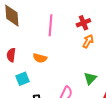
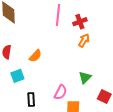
pink line: (50, 25) -> (58, 15), moved
orange semicircle: (40, 58) -> (35, 56), turned -64

